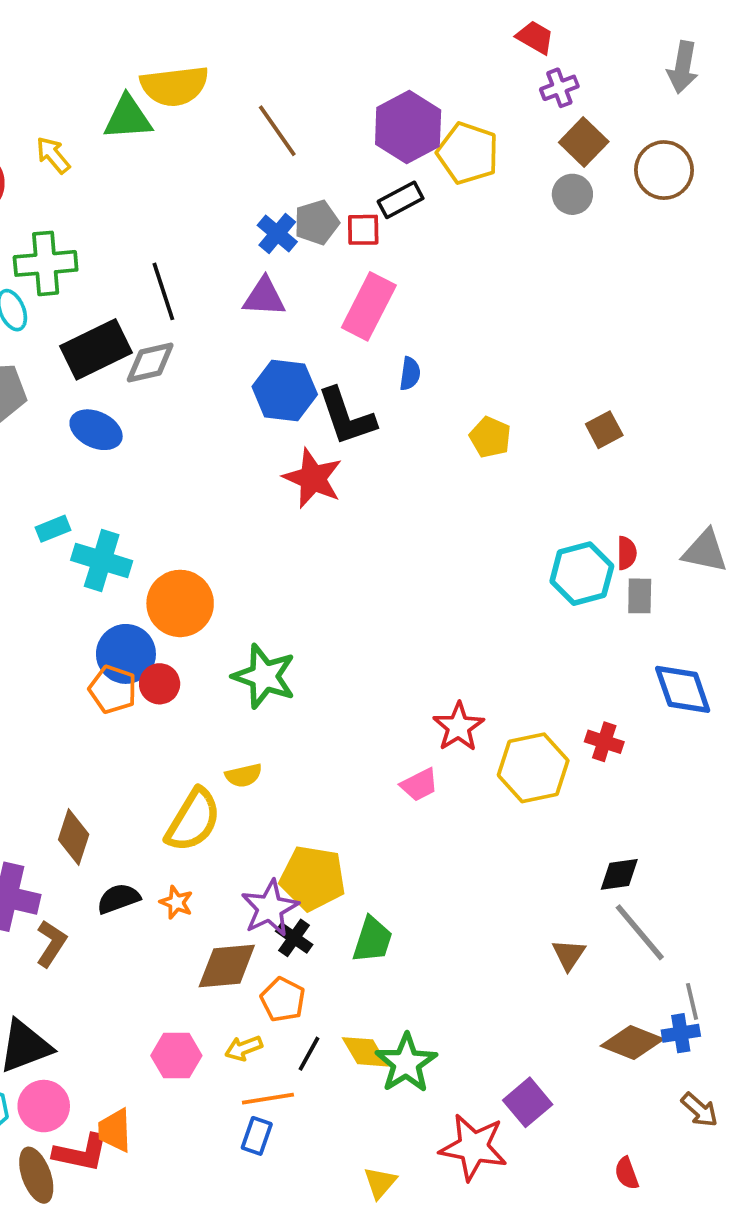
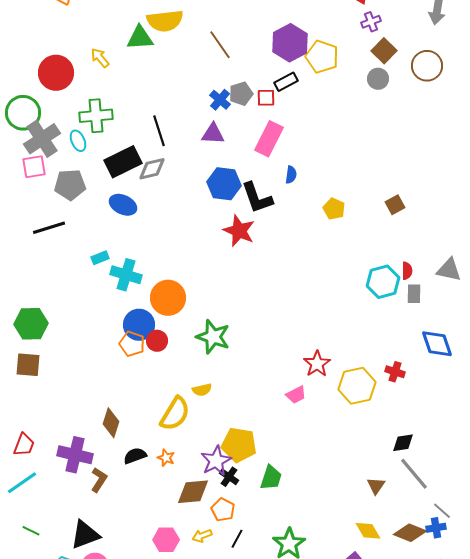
gray line: (692, 1001) -> (442, 511), turned -36
yellow diamond: (365, 1052) -> (368, 531), moved

